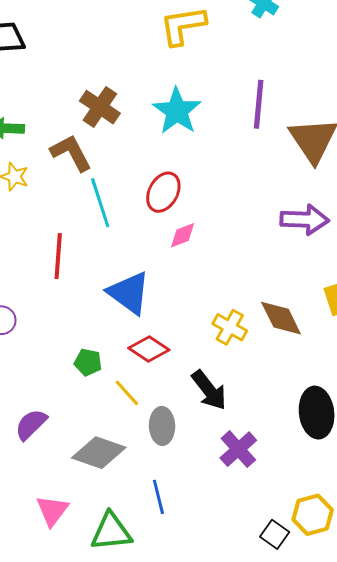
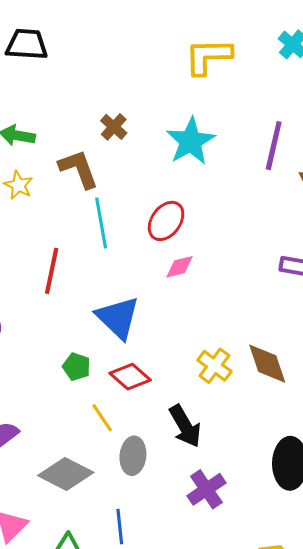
brown cross: (100, 107) -> (114, 127), size x0.7
green pentagon: (88, 362) -> (77, 367), moved

